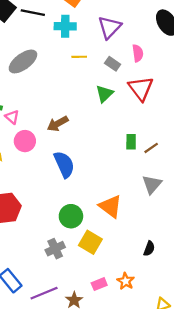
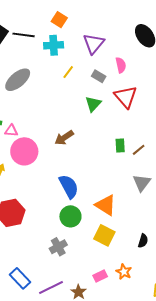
yellow line: (79, 57) -> (68, 72), turned -48
pink triangle: (12, 117) -> (11, 131), turned -32
brown arrow: (58, 124) -> (64, 138), moved
pink circle: (25, 141) -> (24, 151), size x1.4
blue semicircle: (64, 164) -> (69, 186), moved
yellow square: (90, 242) -> (104, 235), moved

